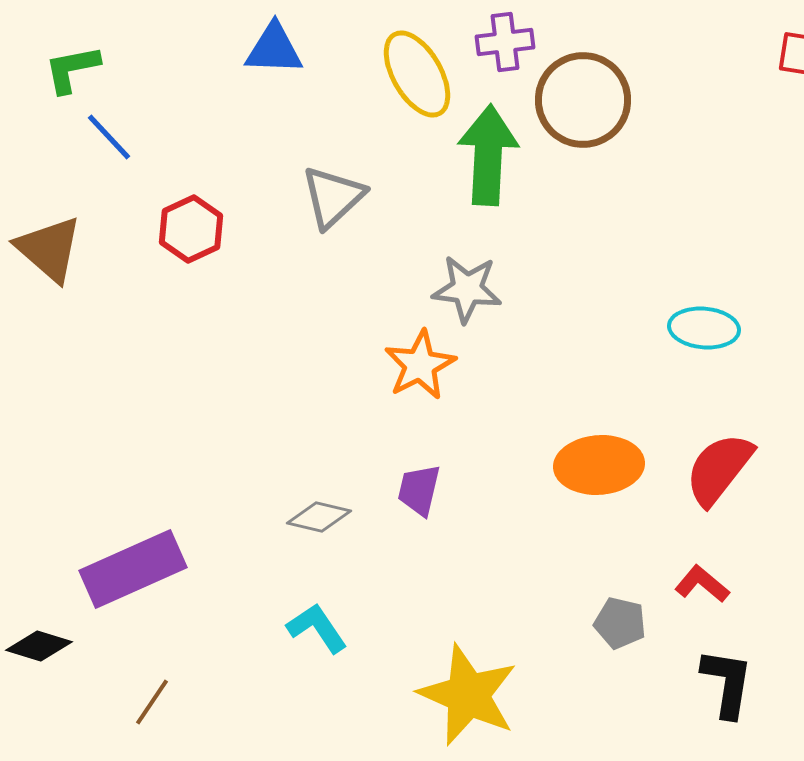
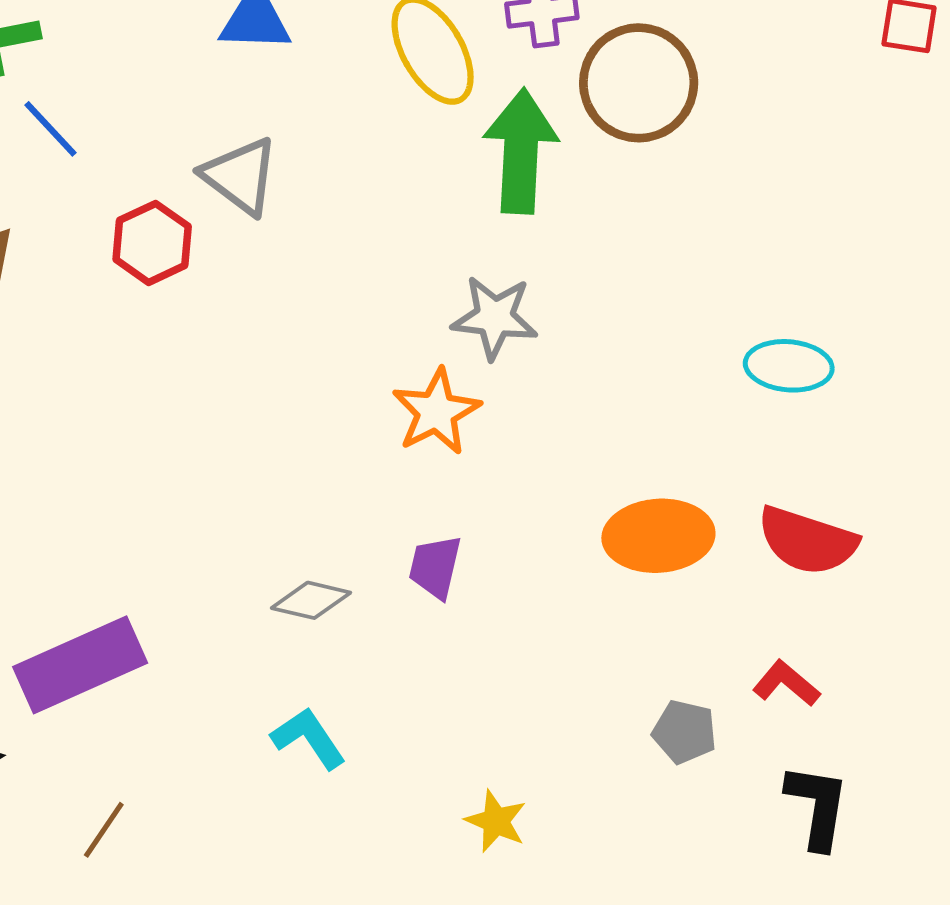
gray triangle: (333, 197) -> (240, 176), moved, turned -40
red semicircle: (719, 469) -> (807, 541), turned -110
yellow star: (468, 695) -> (496, 821), size x0.5

